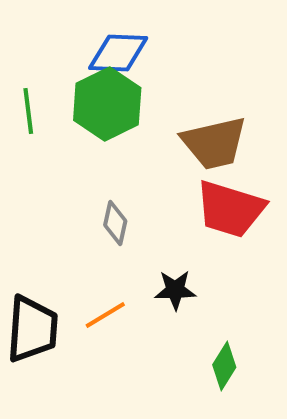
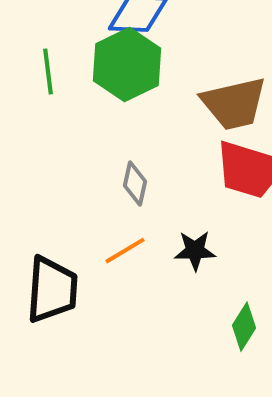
orange line: (105, 315) -> (125, 251), moved

